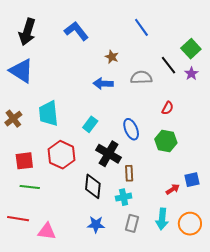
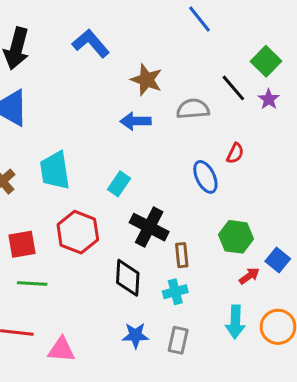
blue line: (141, 27) -> (200, 19), moved
brown star: (112, 57) -> (147, 80), size x1.5
blue ellipse: (131, 129) -> (205, 177), moved
green hexagon: (166, 141) -> (236, 237), moved
blue square: (192, 180) -> (278, 260), turned -35
gray rectangle: (132, 223) -> (178, 340), moved

